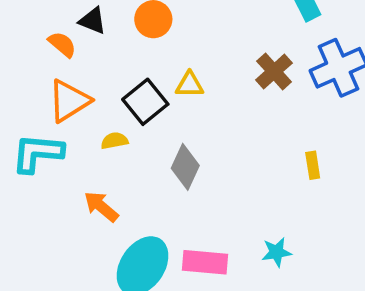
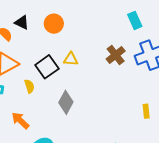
yellow semicircle: (114, 141) -> (29, 86), turned 80
yellow rectangle: (313, 165) -> (146, 111), moved

